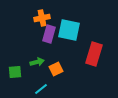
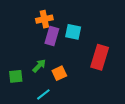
cyan square: (69, 30) -> (73, 32), size x0.7
green arrow: (37, 62) -> (39, 66), turned -32

